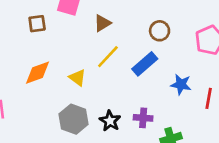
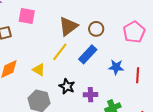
brown triangle: (102, 23) -> (68, 26), moved, size x1.5
black star: (110, 121) -> (67, 86), moved

